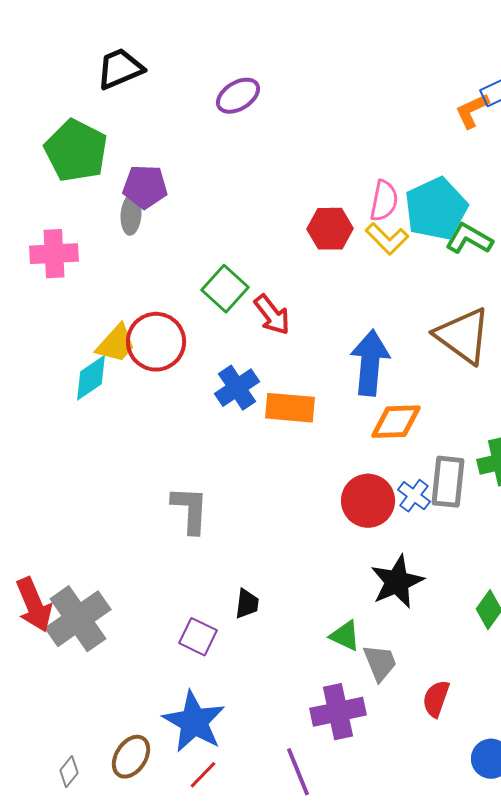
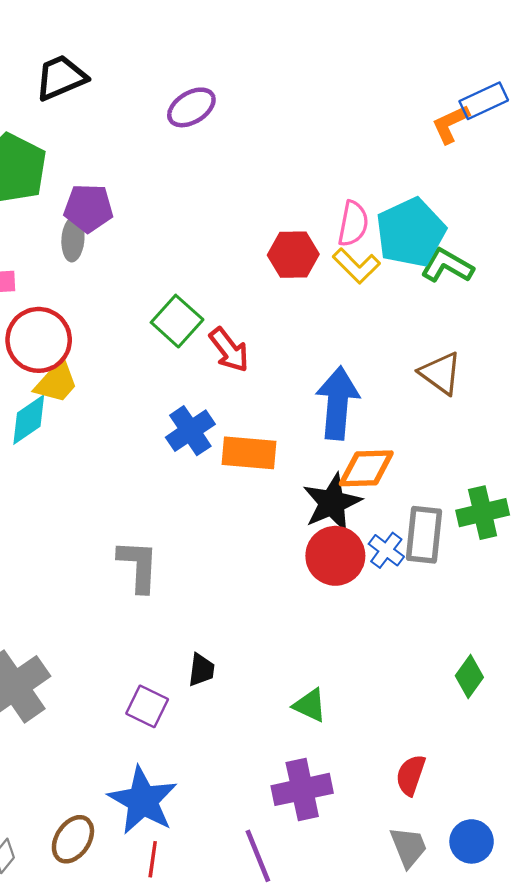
brown triangle: (463, 336) -> (441, 373), size x0.7
red circle: (156, 342) -> (39, 340), moved
black star: (397, 582) -> (332, 503), moved
gray trapezoid: (380, 663) -> (408, 847), moved
red line: (203, 775) -> (153, 859), turned -36

